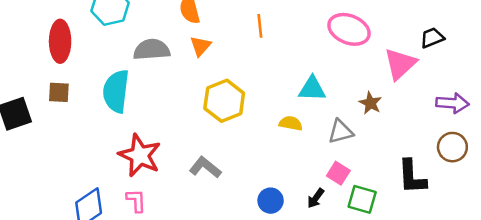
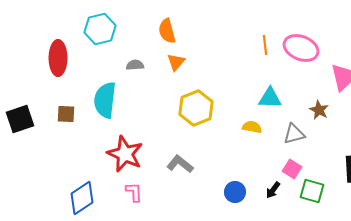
orange line: (260, 26) -> (265, 45), moved
gray semicircle: (152, 50) -> (135, 65), size x0.6
brown square: (59, 92) -> (66, 114), moved
pink L-shape: (136, 201) -> (134, 192), moved

